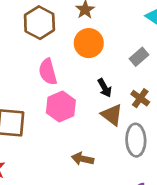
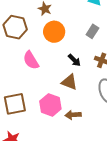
pink hexagon: (61, 106) -> (50, 105), moved
brown triangle: (112, 115) -> (69, 82), moved

